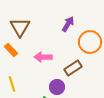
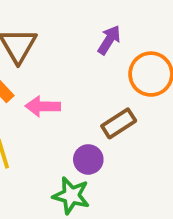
pink arrow: (43, 57) -> (43, 106), moved

